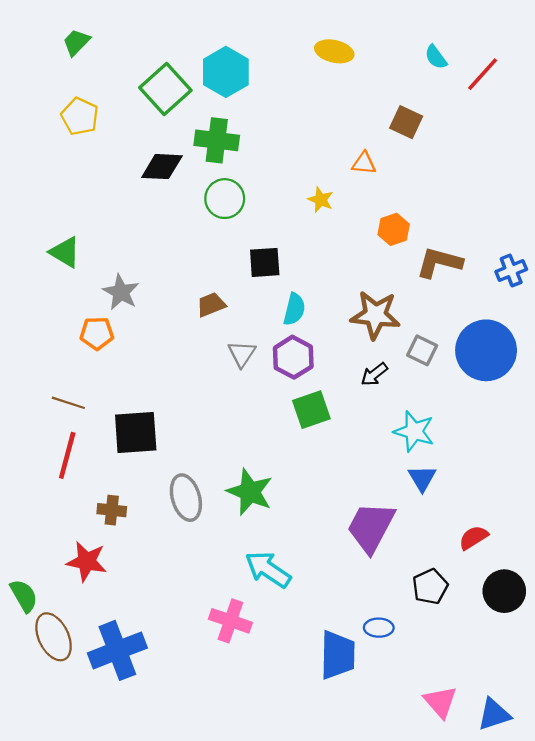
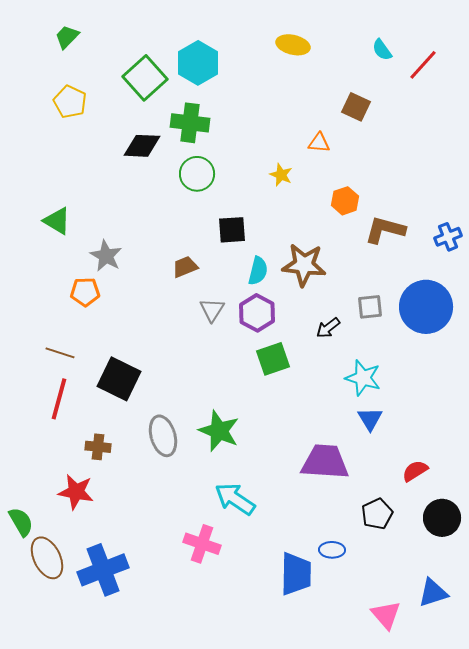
brown star: (375, 315) -> (304, 265), moved
gray square: (422, 350) -> (370, 307), turned -32
black square: (136, 433) -> (119, 379), turned 30
purple trapezoid: (371, 527) -> (325, 462), turned 66
blue triangle: (494, 714) -> (433, 593), moved

